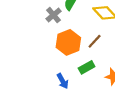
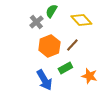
blue arrow: (63, 81) -> (44, 80), size x1.5

